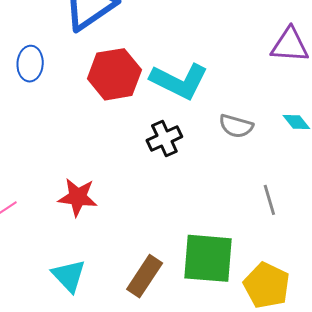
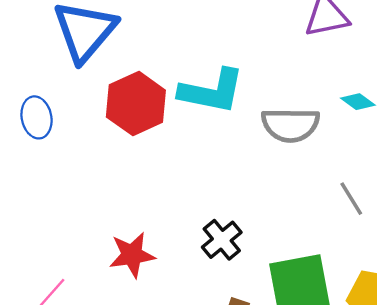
gray semicircle: (236, 126) -> (290, 125), size x1.4
black cross: (164, 138) -> (222, 240), moved

